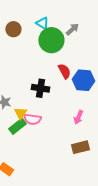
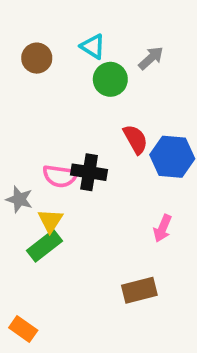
green circle: (51, 40) -> (110, 79), size x0.7
pink semicircle: (32, 119) -> (60, 176), moved
brown rectangle: (80, 147) -> (139, 290), moved

